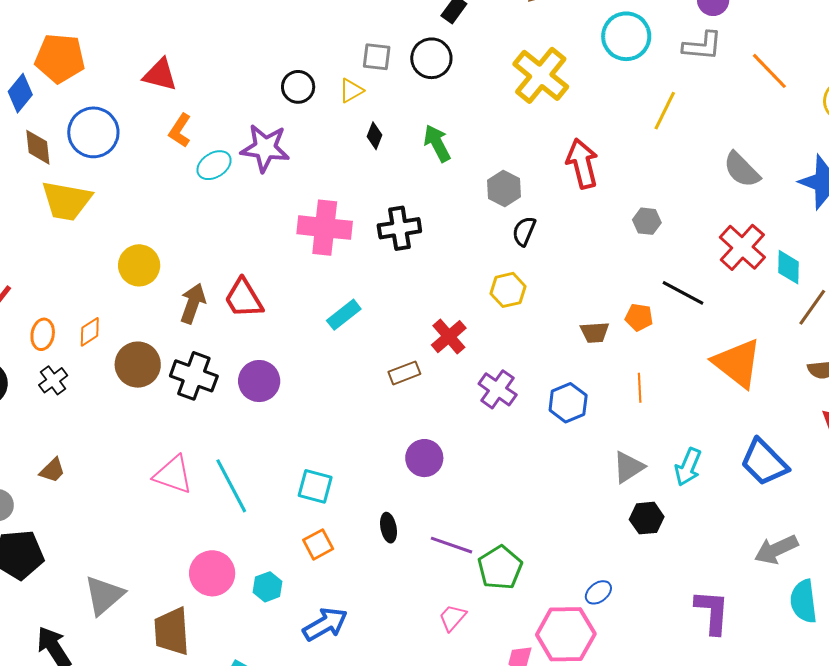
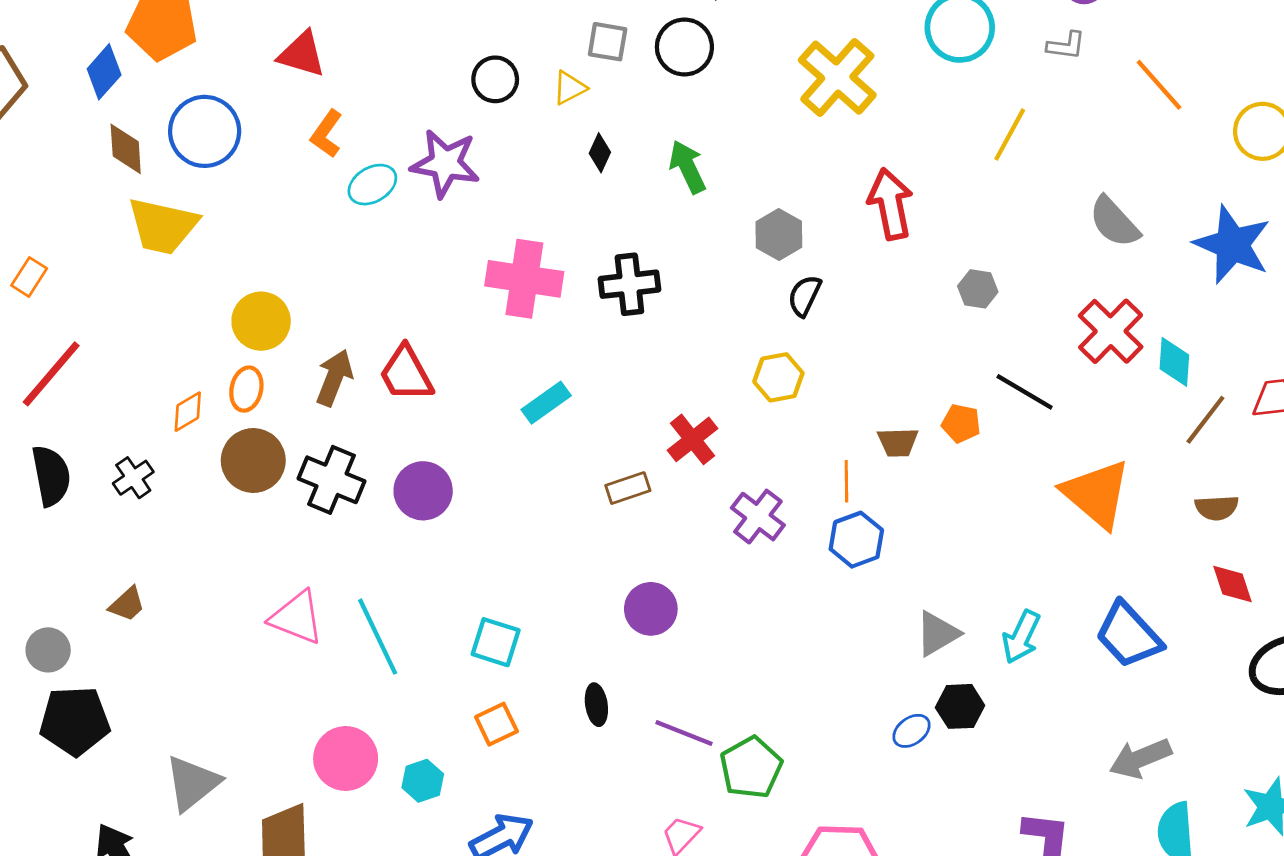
gray L-shape: (702, 46) -> (1066, 46), size x0.7
orange ellipse: (43, 334) -> (246, 389), moved
orange line: (640, 388) -> (846, 481), moved
blue ellipse: (598, 592) -> (911, 731), moved

